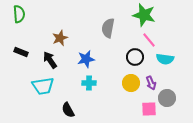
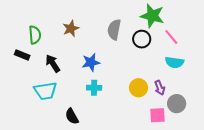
green semicircle: (19, 14) -> (35, 35), moved
brown star: (60, 38) -> (71, 28), moved
pink line: (149, 40) -> (171, 37), moved
black circle: (135, 57) -> (142, 39), moved

